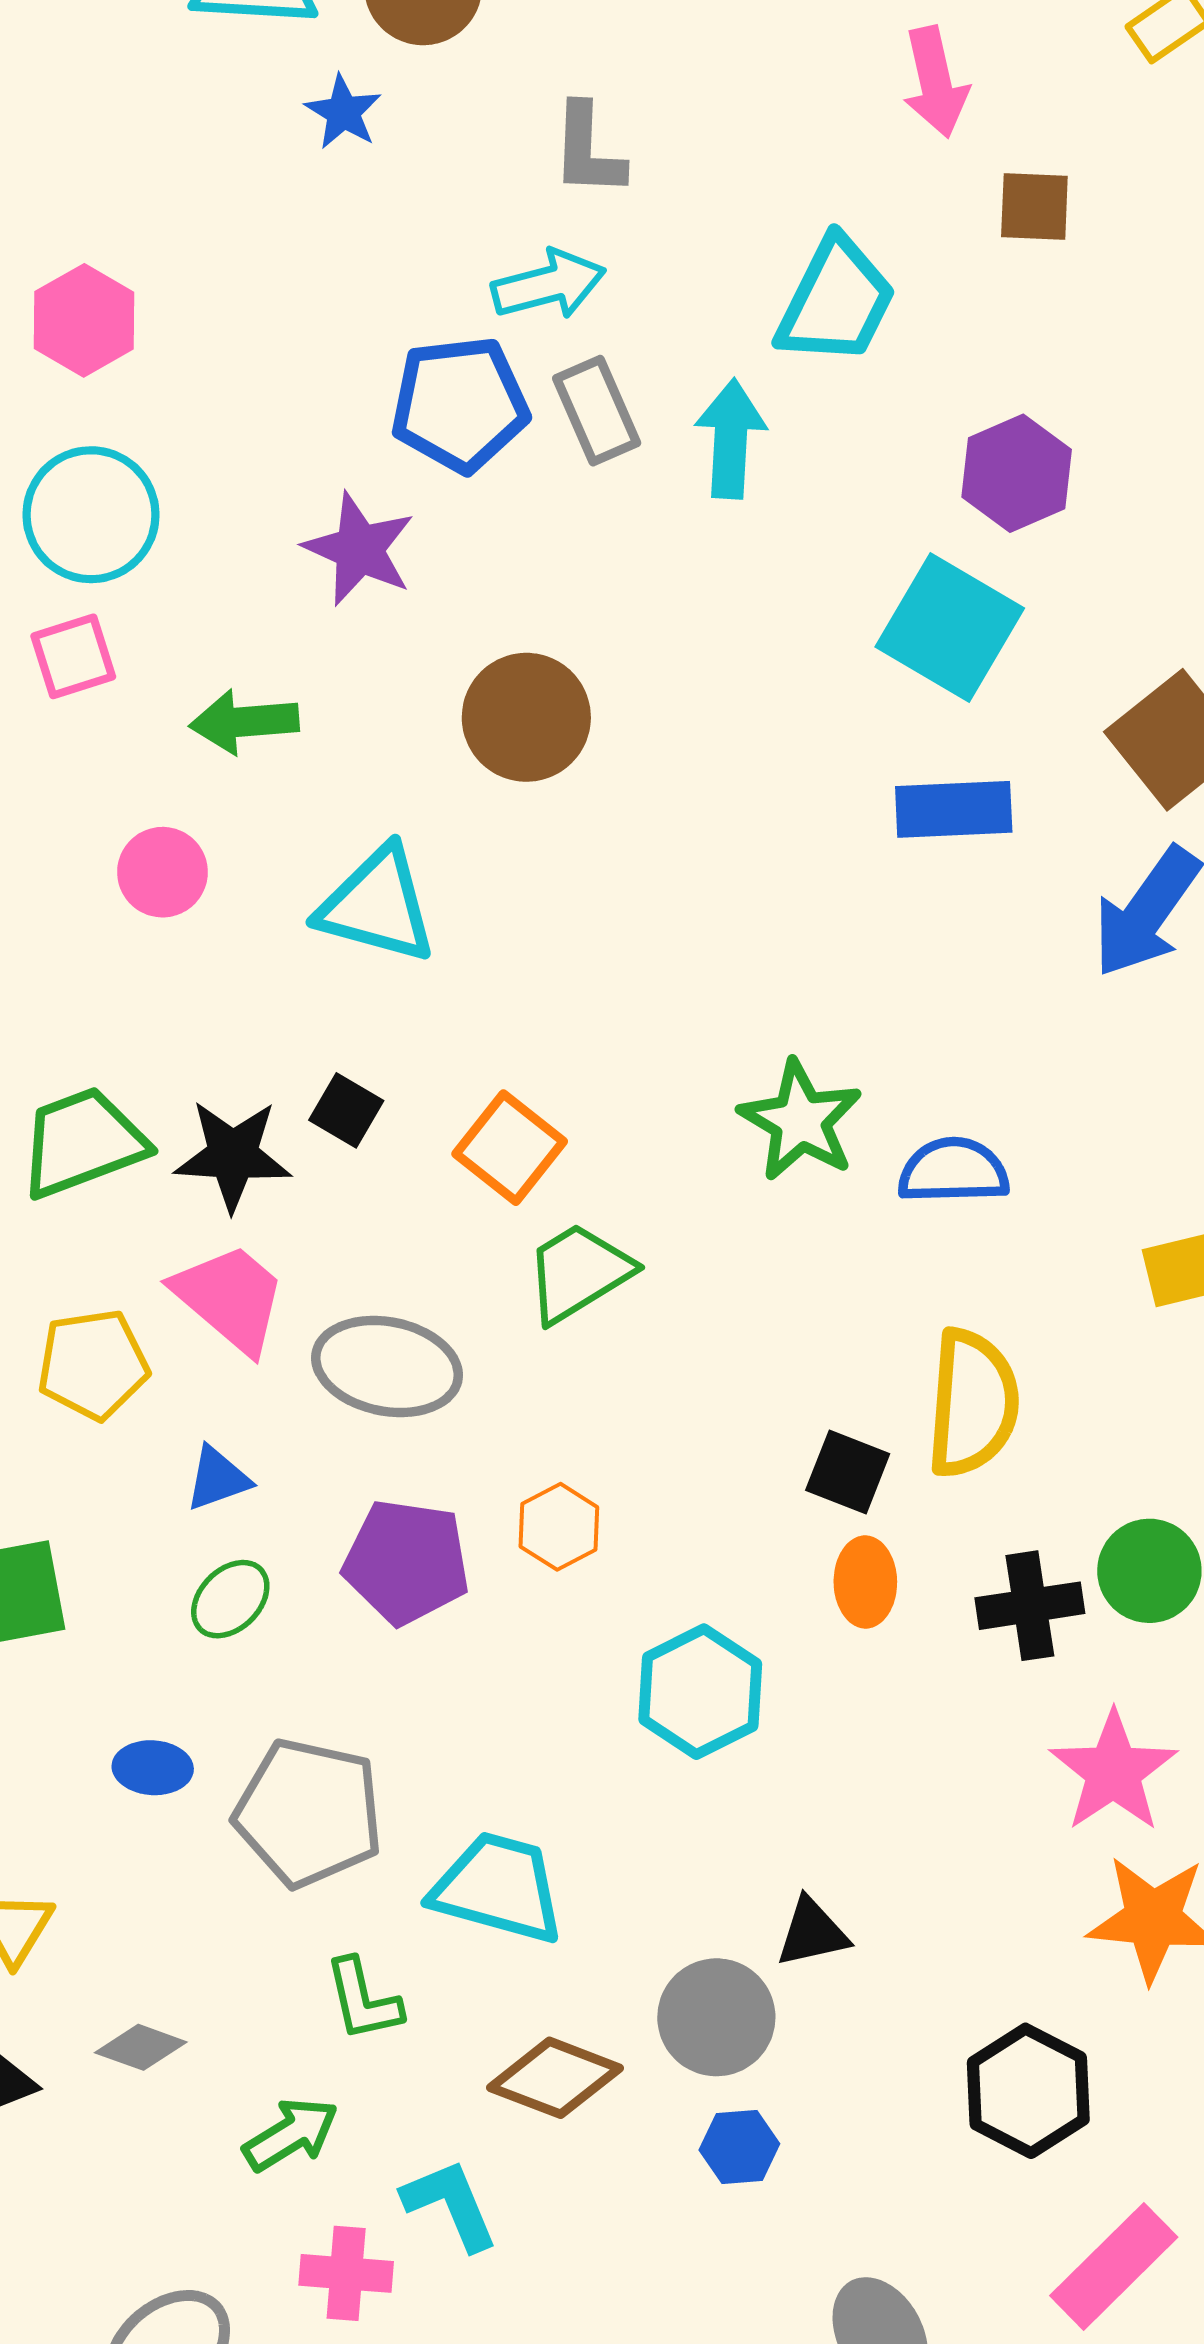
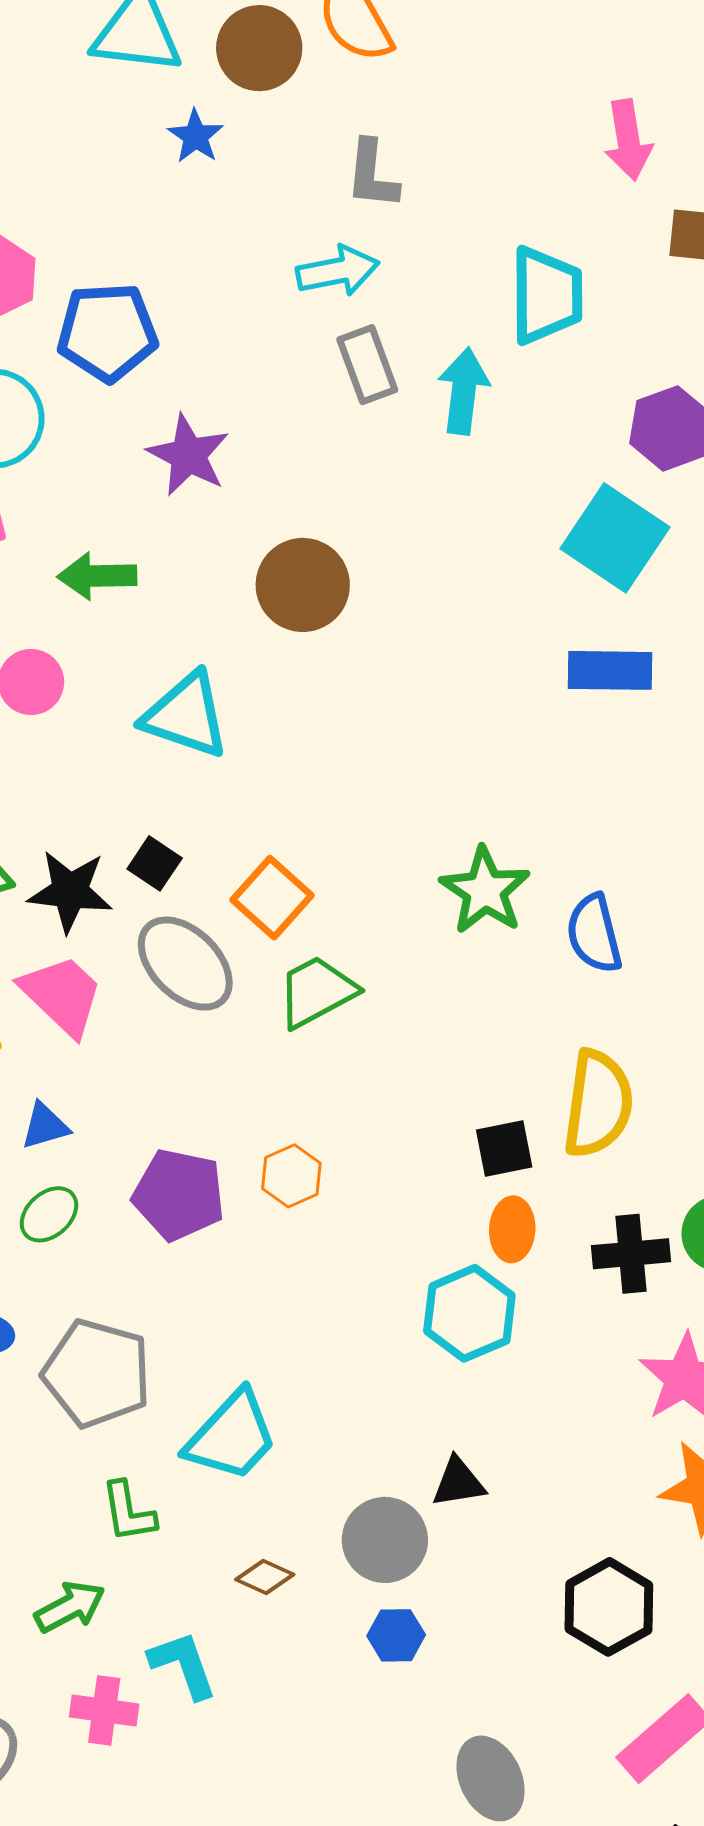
cyan trapezoid: (836, 301) -> (546, 295), turned -30
blue pentagon: (460, 404) -> (107, 332), moved
blue semicircle: (953, 1171) -> (594, 934), turned -106
gray ellipse: (387, 1366) -> (185, 964), moved, turned 30
black square: (848, 1472) -> (504, 1149), turned -36
cyan hexagon: (700, 1692) -> (469, 1313), moved
cyan trapezoid: (498, 1888) -> (232, 1436), turned 114
brown diamond: (555, 2078) -> (265, 1577), size x0.6

